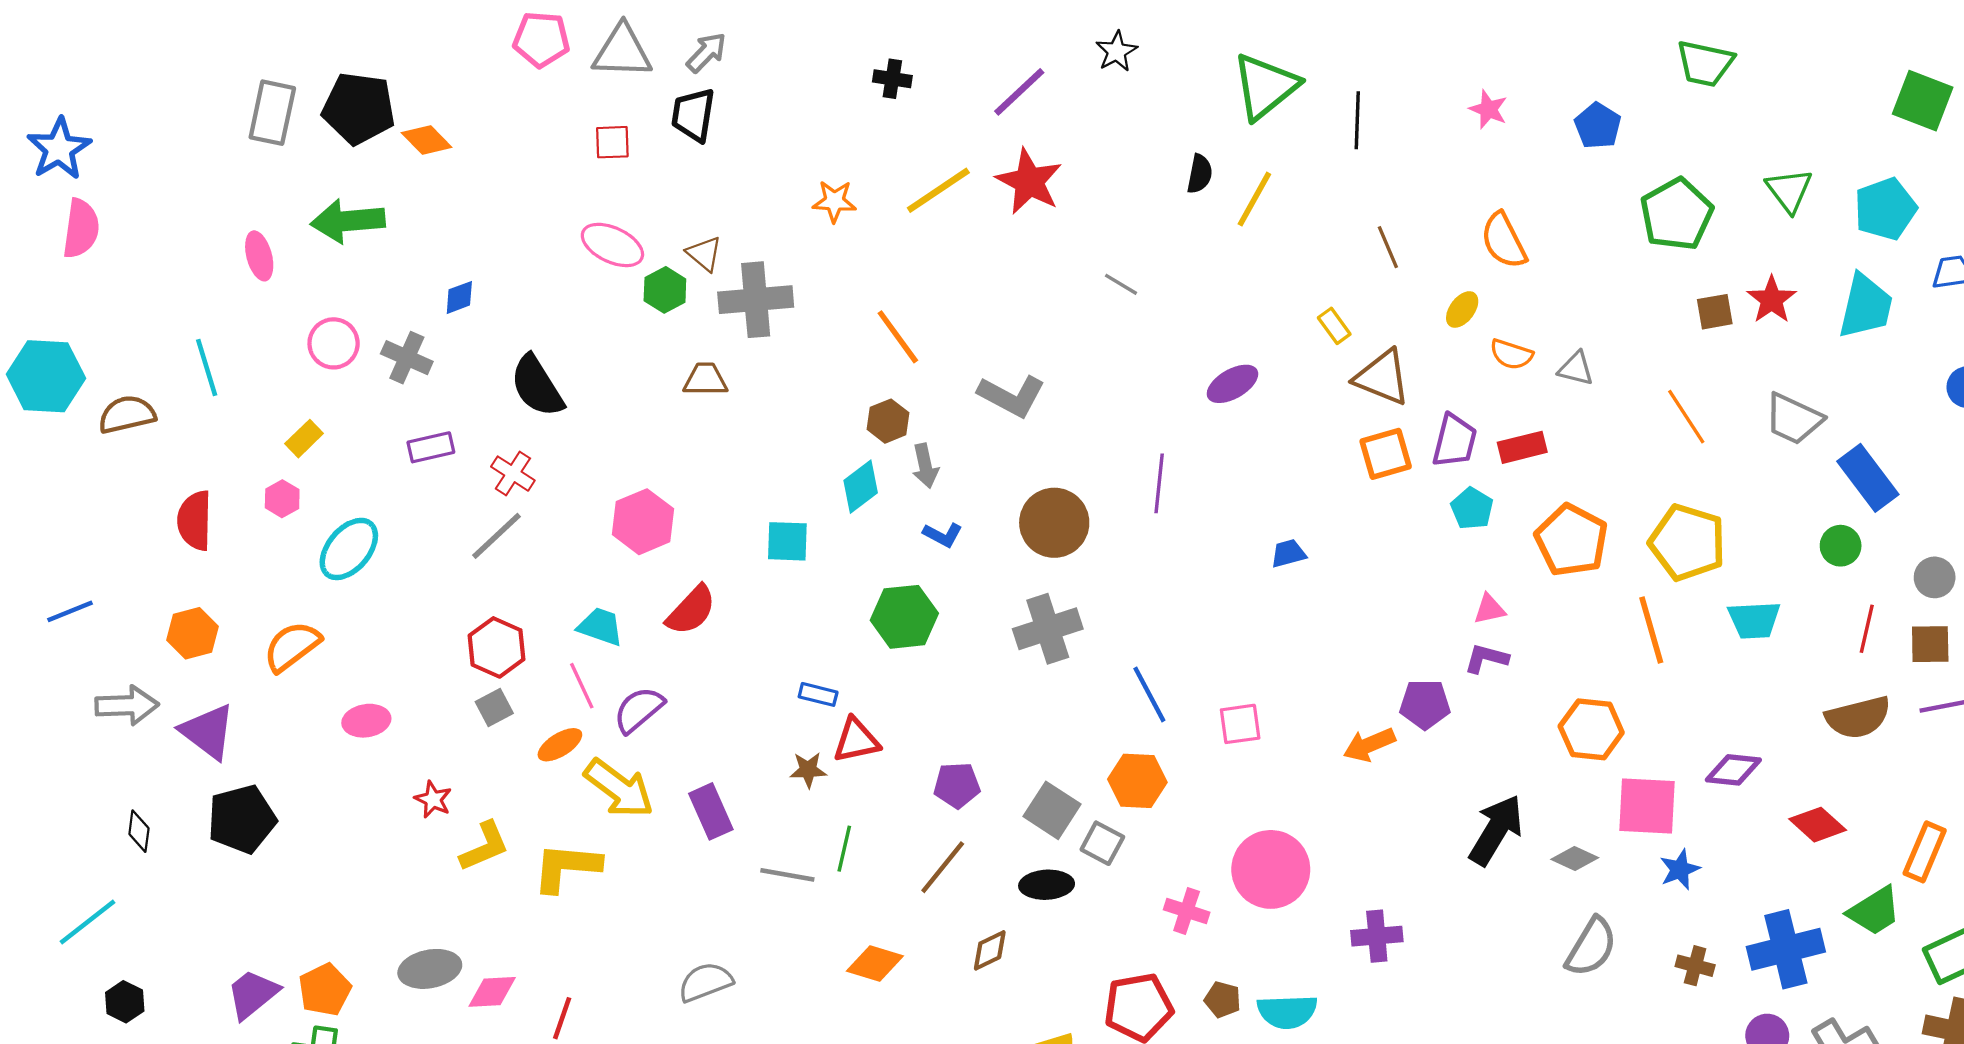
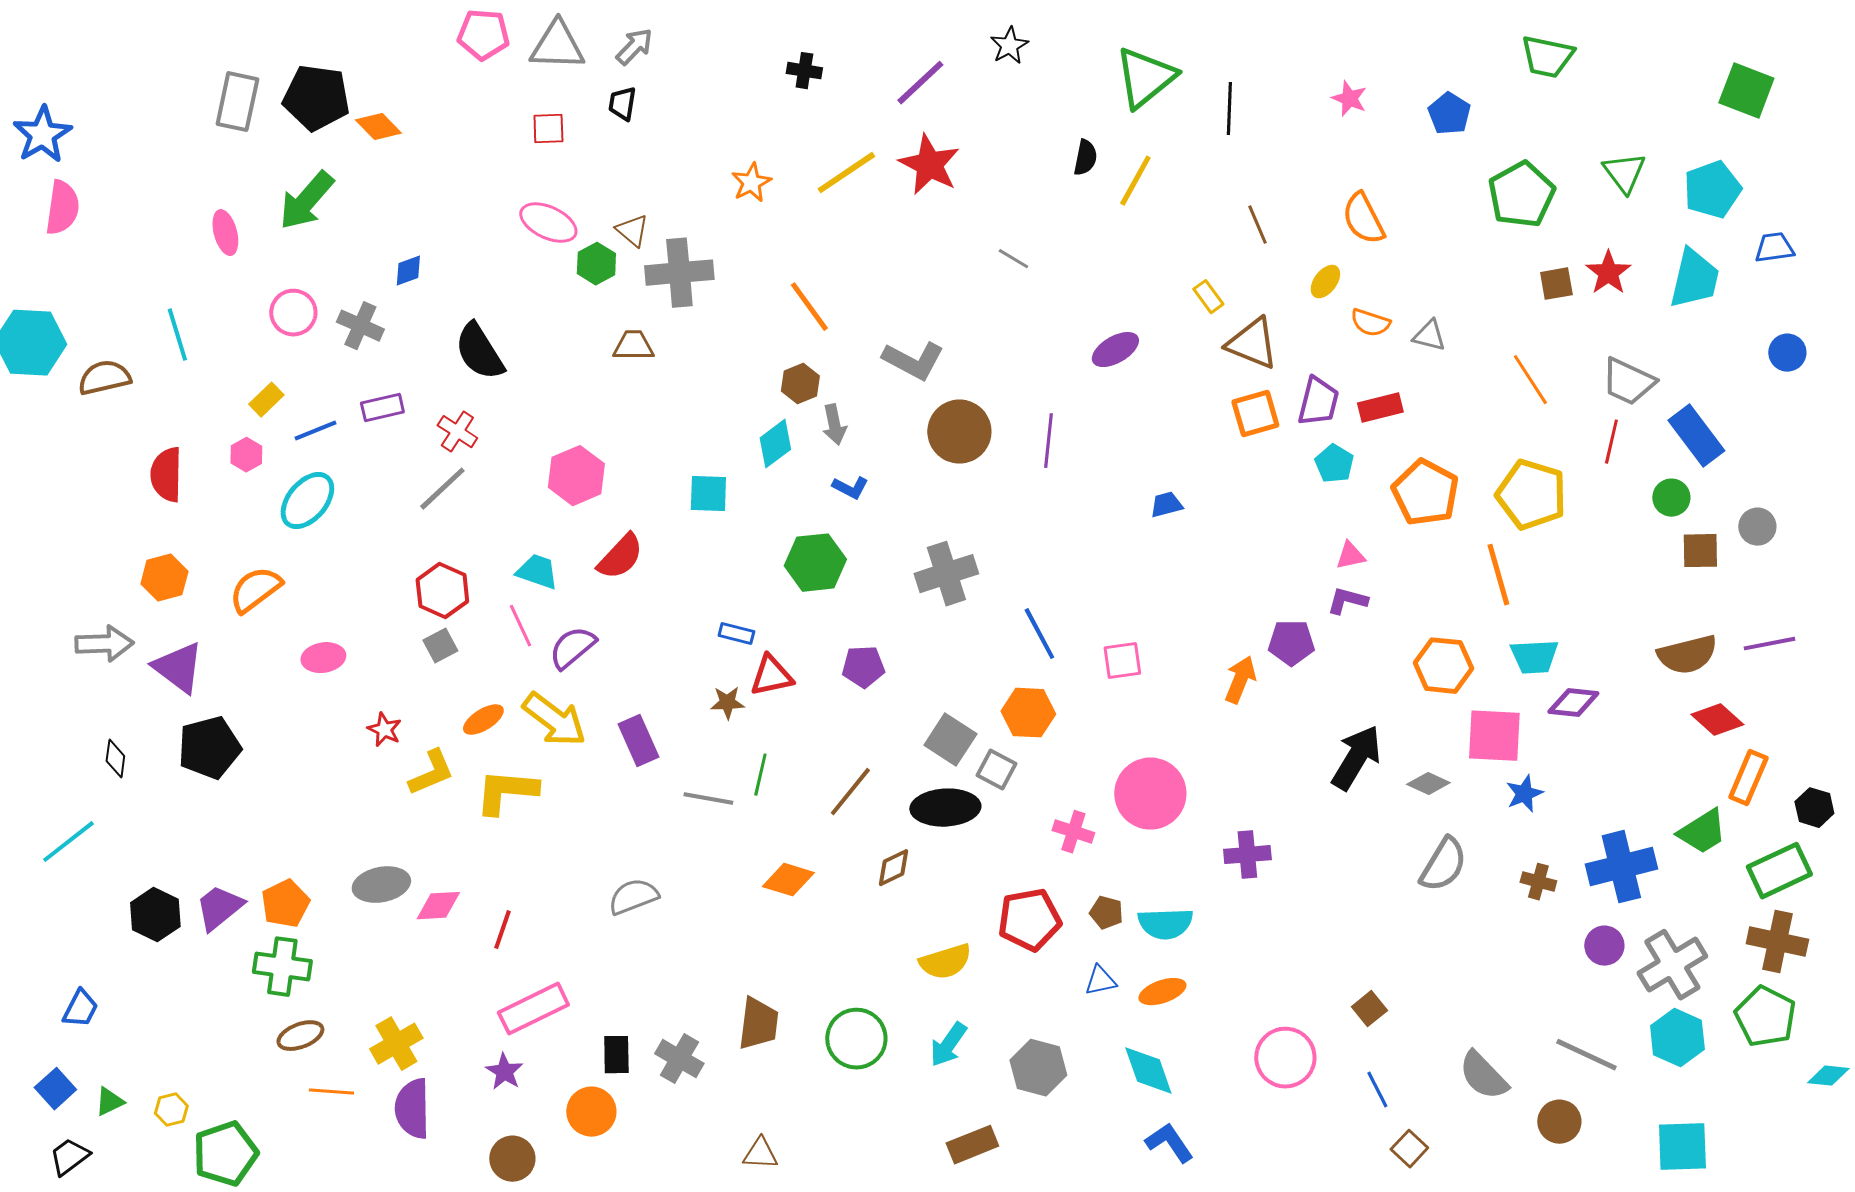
black trapezoid: (693, 115) -> (622, 104), size x0.7
orange star: (834, 201) -> (751, 183), turned -30
green arrow: (348, 221) -> (306, 201), turned -44
brown circle: (1054, 523) -> (959, 432), moved
blue line: (70, 611) -> (315, 431), moved
cyan trapezoid: (1754, 620) -> (1534, 657), moved
red line: (1867, 629) -> (1611, 442), moved
brown square: (1930, 644) -> (1700, 551), moved
orange ellipse: (560, 745) -> (483, 720), moved
orange arrow: (1369, 745) -> (1240, 680), turned 135
purple pentagon: (957, 785) -> (863, 667), moved
red diamond: (1818, 825) -> (1717, 720), moved
black ellipse: (1047, 885) -> (945, 808), size x1.4
black hexagon: (125, 1002) -> (155, 915), moved, size x1.4

